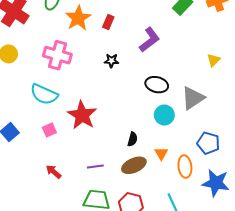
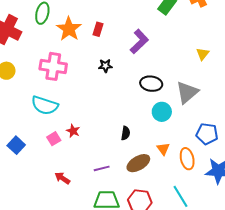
red star: (82, 115) -> (73, 131), moved, size x0.5
black semicircle: (132, 139) -> (126, 133), moved

